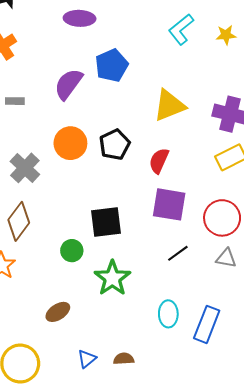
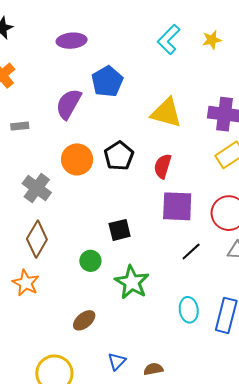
yellow triangle: (169, 105) -> (166, 113), turned 44
black square: (106, 222) -> (120, 230), size x0.7
brown semicircle: (124, 359) -> (153, 369), moved

